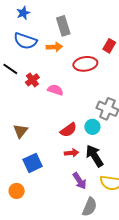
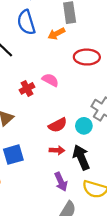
blue semicircle: (25, 41) -> (26, 22), turned 45
orange arrow: (54, 47) -> (56, 34), turned 147
red cross: (32, 80) -> (27, 88), moved

